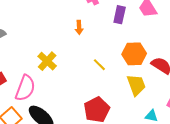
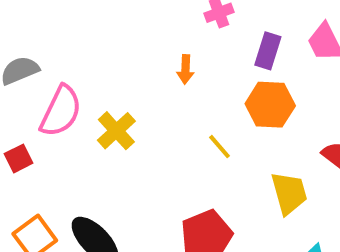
orange hexagon: (134, 54) -> (270, 105), moved
pink semicircle: (25, 88) -> (61, 111), moved

